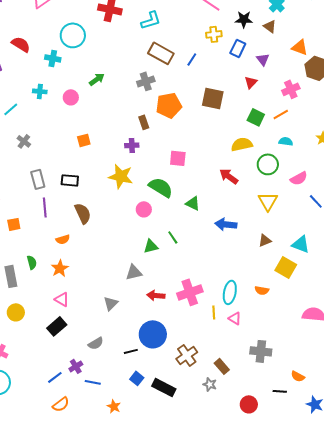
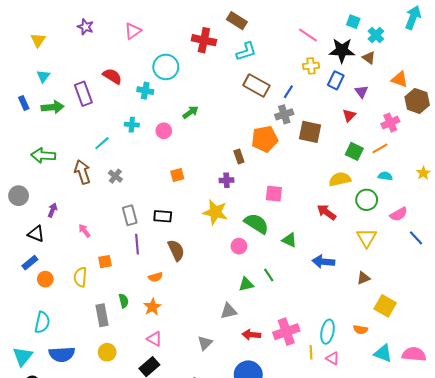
black star: (244, 19) -> (342, 50), size x1.4
gray cross: (146, 81) -> (284, 114), moved
cyan triangle: (301, 244) -> (383, 353), moved

